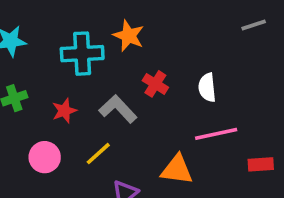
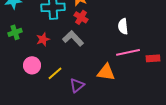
red cross: (155, 84) -> (81, 17), moved
yellow line: (98, 154) -> (55, 73), moved
red rectangle: (261, 164) -> (153, 58), moved

